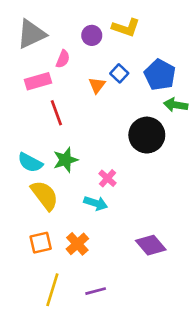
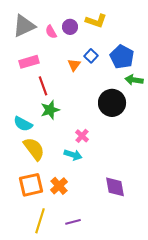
pink semicircle: (63, 59) -> (51, 32), moved, turned 128
green star: (66, 160) -> (50, 110), moved
orange square: (41, 243) -> (31, 185), size x1.4
purple diamond: (151, 245) -> (115, 187), turned 30

